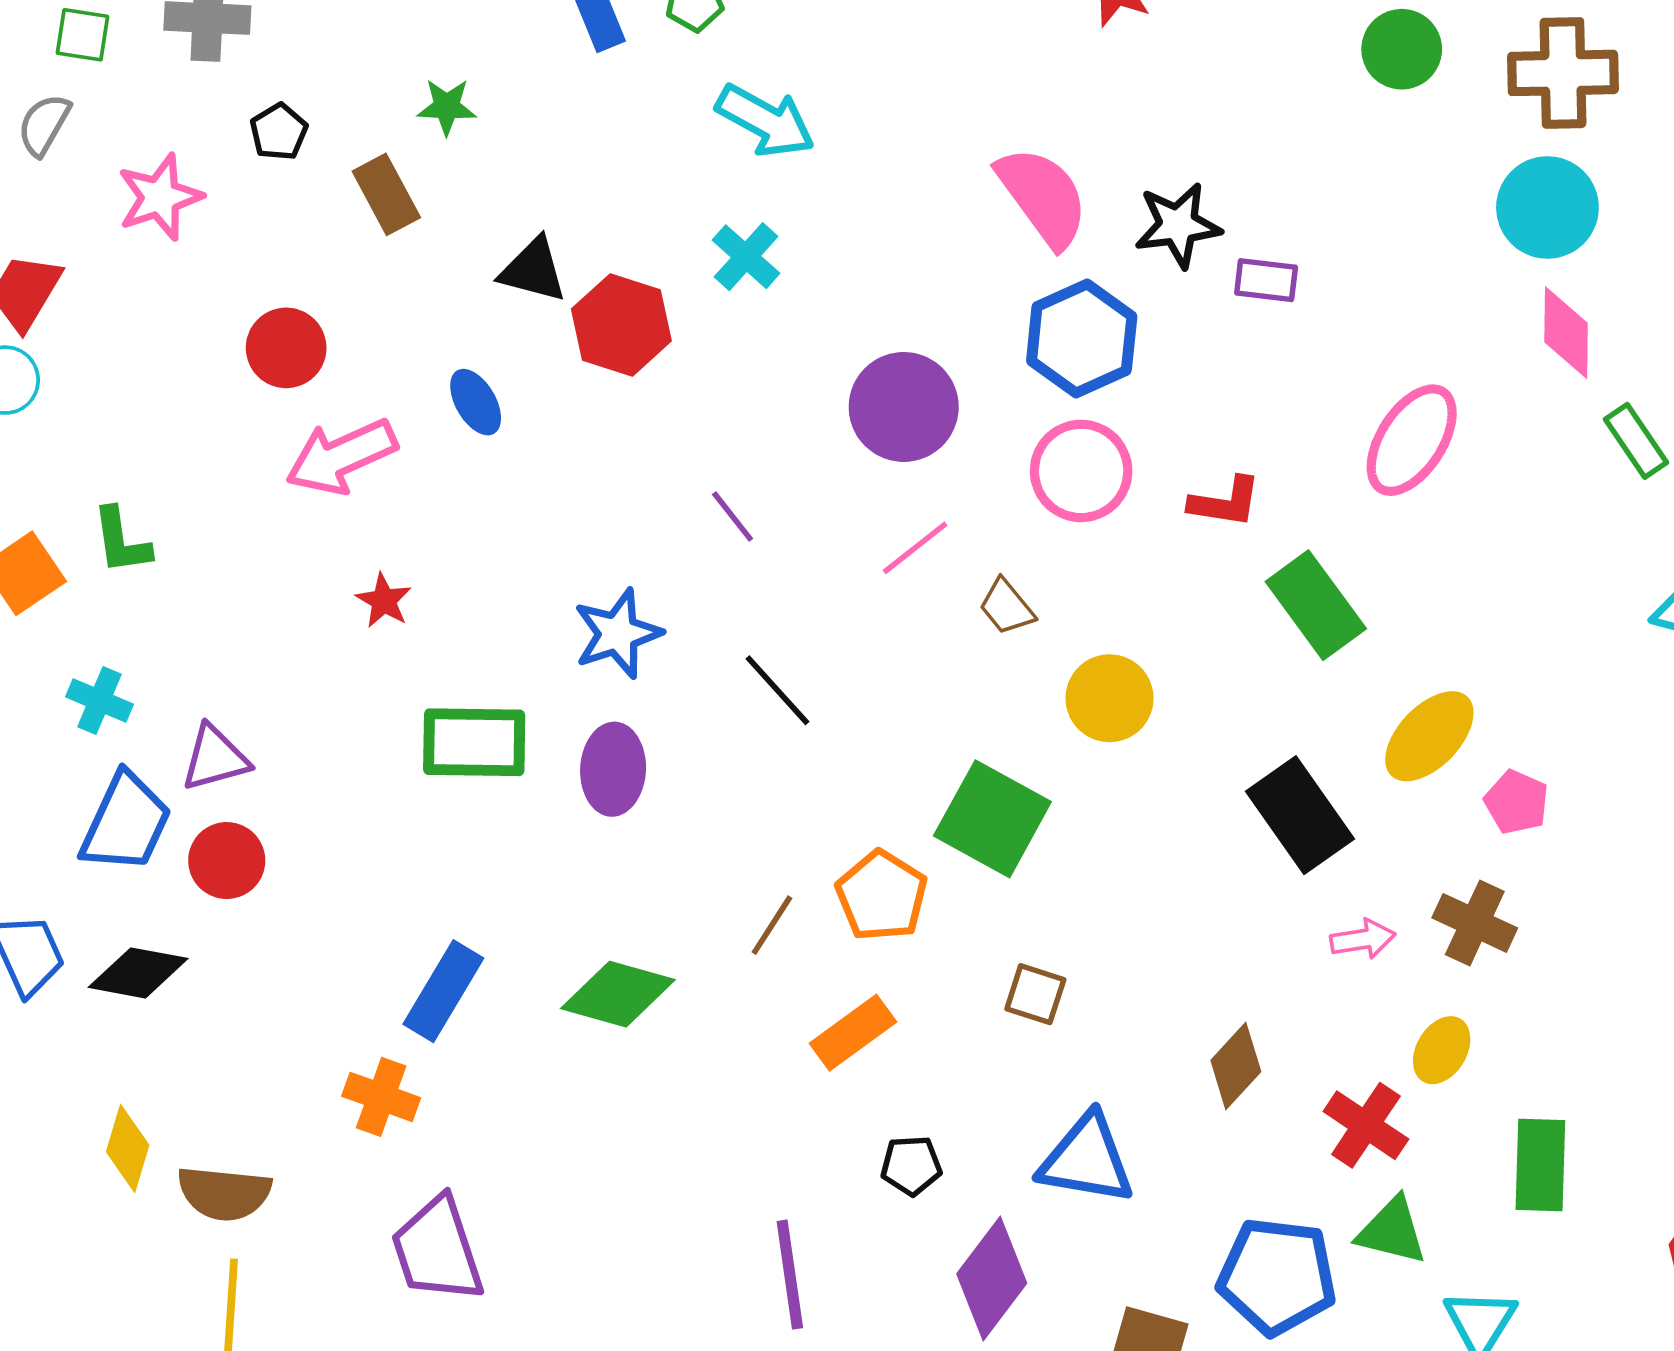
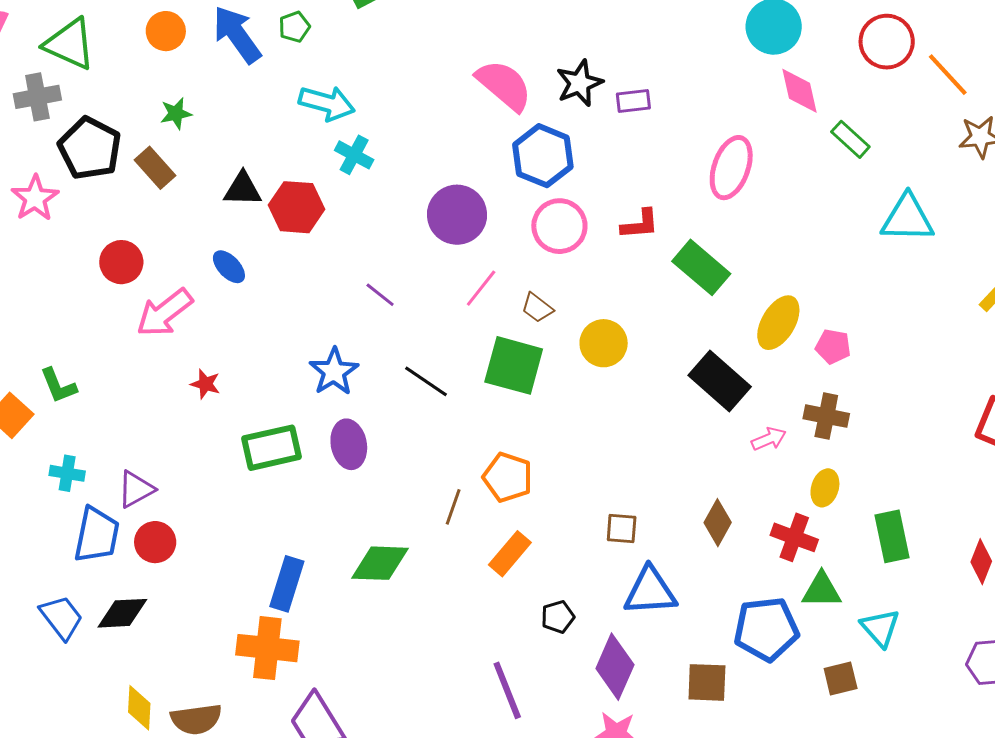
cyan arrow: (765, 121) -> (327, 103), moved
black pentagon: (279, 132) -> (90, 148), size x2.0
green square: (992, 819) -> (514, 365), moved
brown square: (1035, 994) -> (622, 528), moved
orange cross: (381, 1097) -> (267, 648), size x1.5

